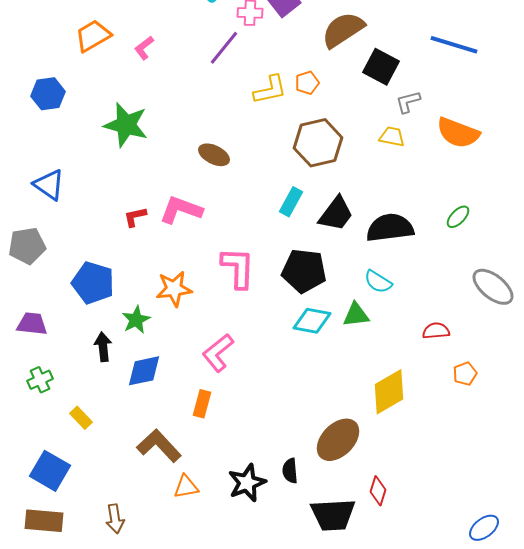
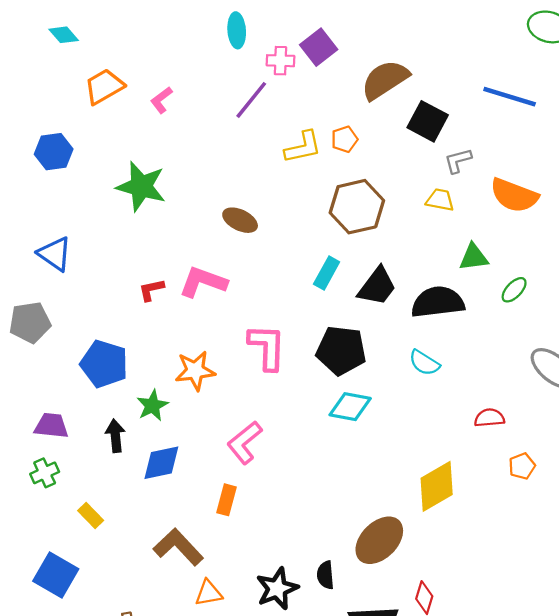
green triangle: (356, 315) -> (474, 257), moved
purple trapezoid: (32, 324) -> (51, 426), moved

